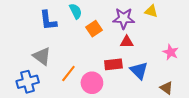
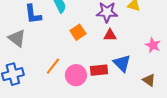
orange square: (94, 29) -> (78, 32), moved
gray triangle: (42, 56) -> (17, 38), moved
red rectangle: (113, 64) -> (99, 70), moved

